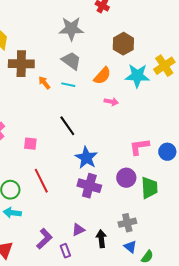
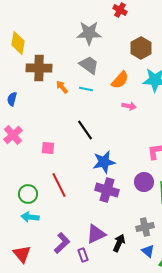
blue star: (86, 158) -> (104, 162), turned 30
purple triangle: (78, 230) -> (96, 234), size x1.5
black arrow: (101, 239) -> (119, 243), turned 30

